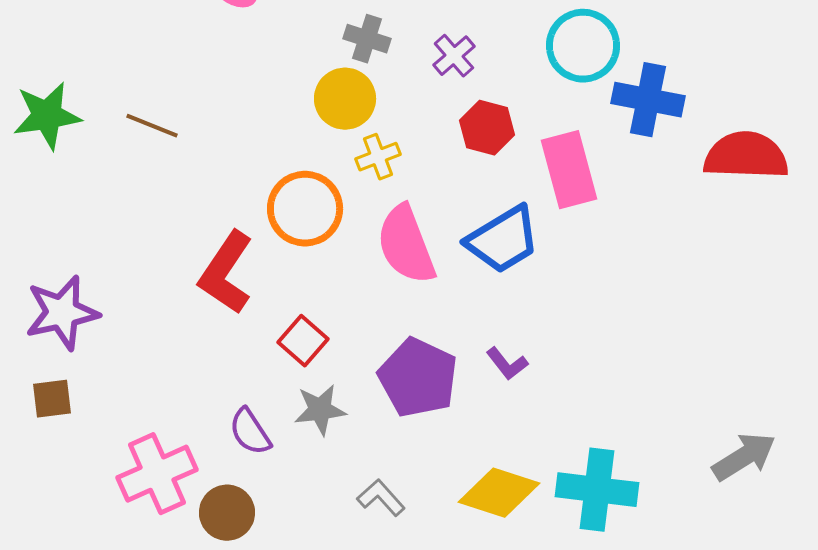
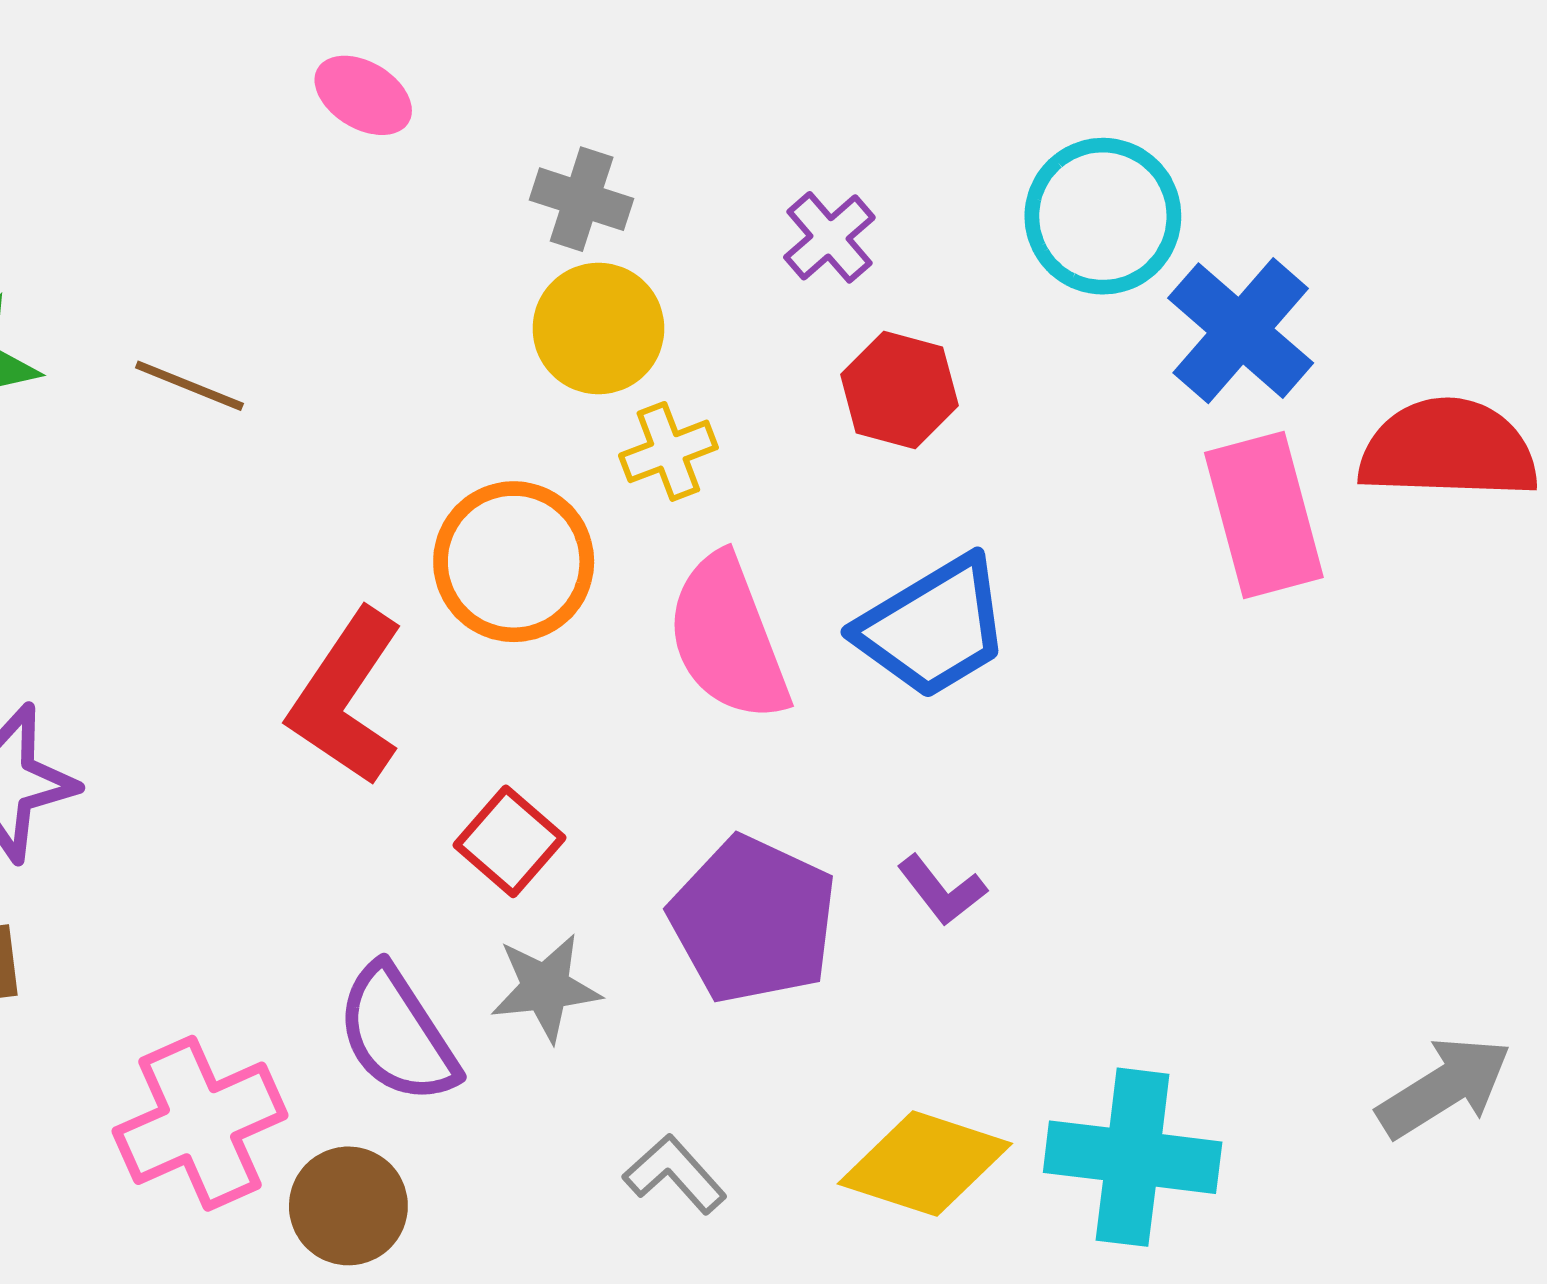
gray cross: (367, 39) -> (582, 199), moved
blue cross: (648, 100) -> (1241, 331), turned 30
pink rectangle: (569, 170) -> (1264, 515), moved
purple semicircle: (250, 432) -> (397, 1034), size x1.4

